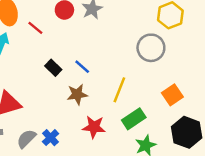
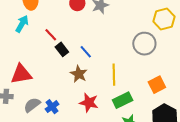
red line: (35, 28) -> (51, 35), moved
yellow line: (119, 90) -> (114, 75), turned -30
brown star: (77, 94) -> (79, 74), turned 30

